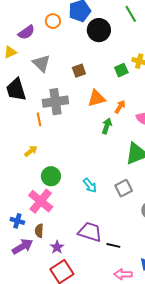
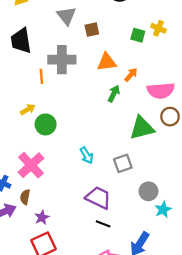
gray triangle: (41, 63) -> (66, 16), moved
green square: (121, 70) -> (138, 35), turned 32
green circle: (51, 176) -> (46, 124), moved
purple trapezoid: (90, 232) -> (98, 198), moved

